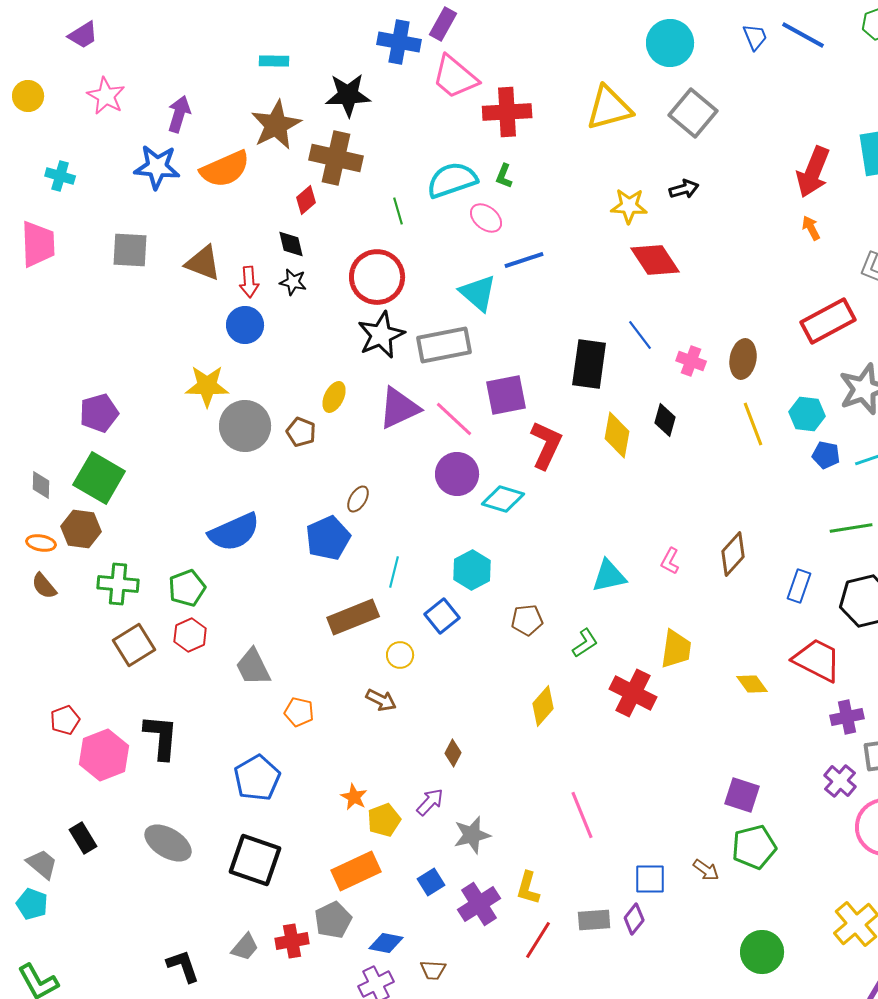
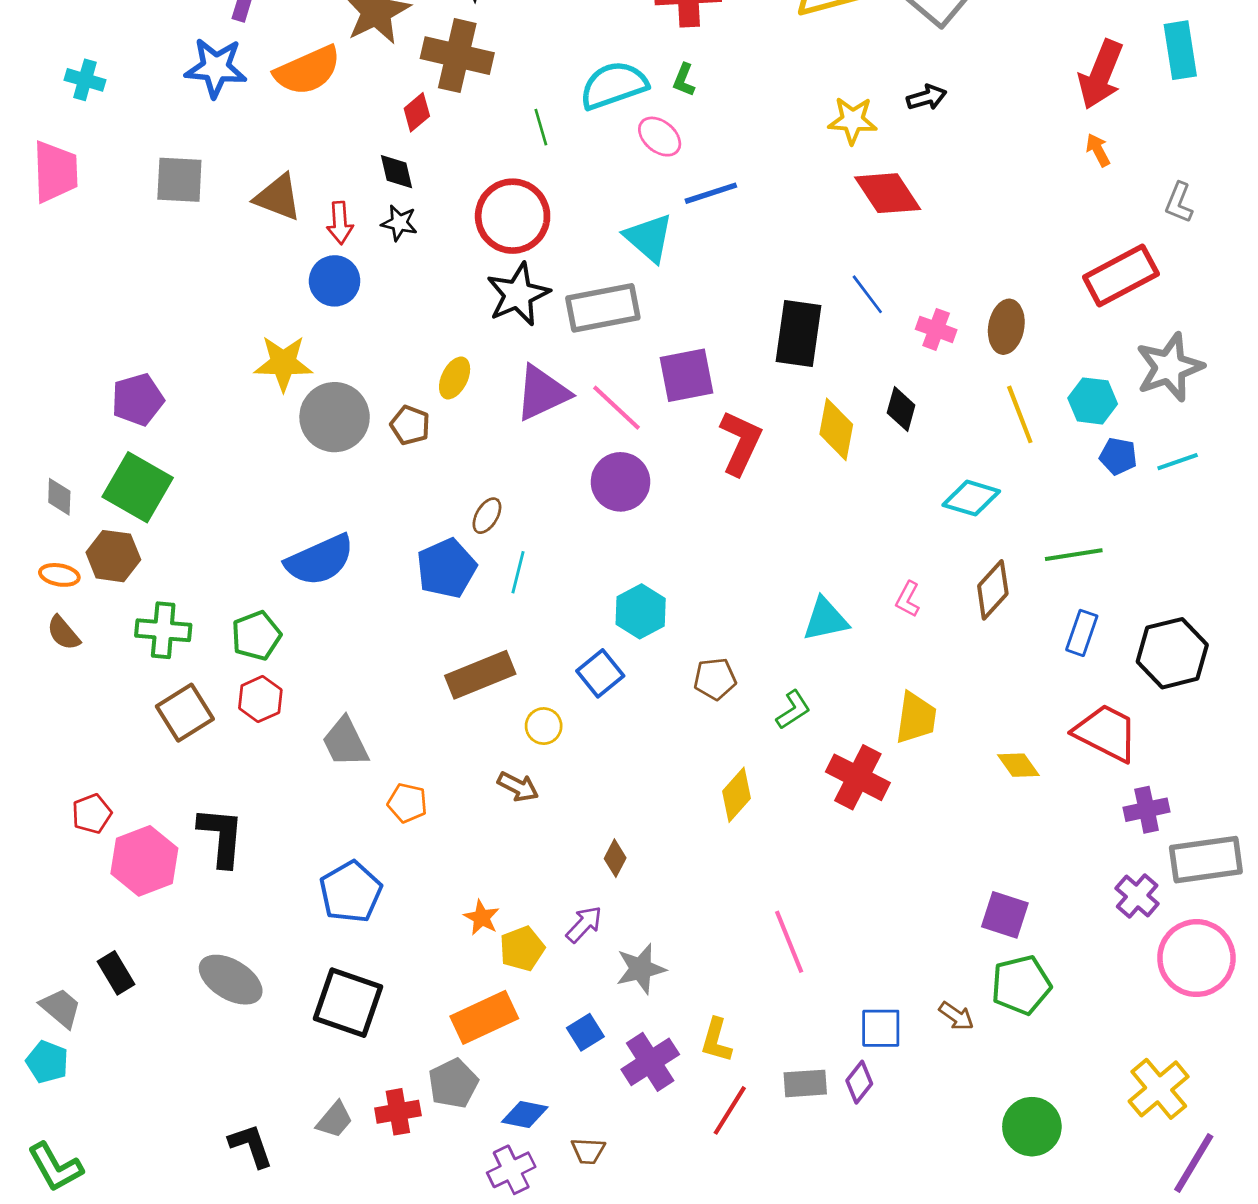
cyan diamond: (503, 499) -> (971, 498), moved
green line: (851, 528) -> (1074, 555), moved
cyan line: (394, 572) -> (518, 572), moved

